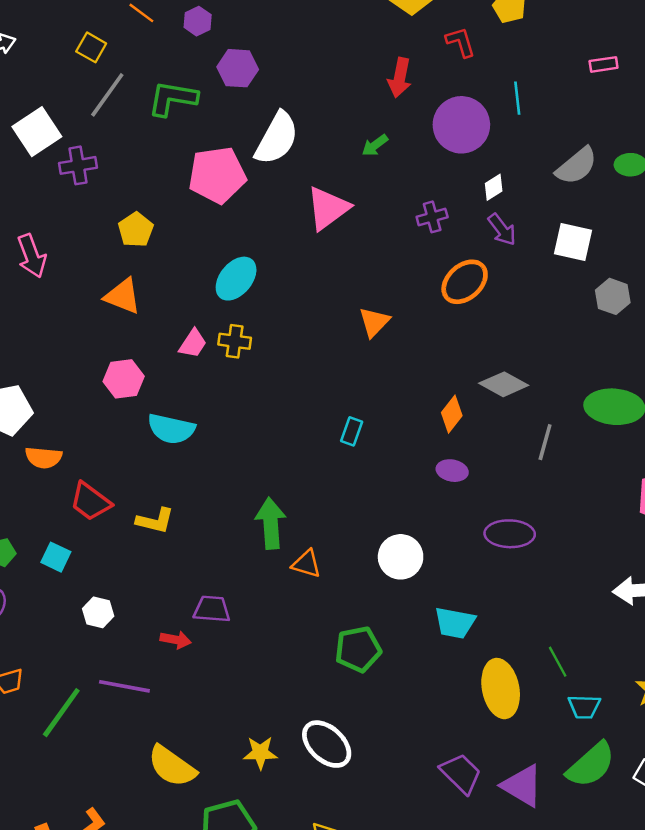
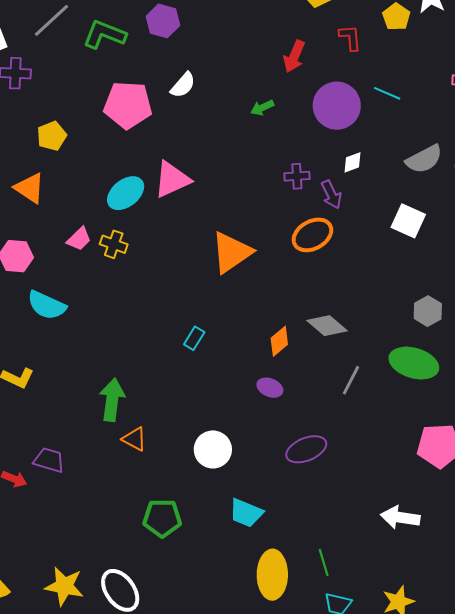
cyan line: (517, 98) -> (387, 93), turned -72
white semicircle: (277, 138) -> (183, 85), size x0.6
pink triangle: (328, 208) -> (172, 179), moved
purple arrow: (502, 230) -> (331, 195), moved
gray hexagon: (613, 296) -> (428, 311), moved
orange triangle: (374, 322) -> (231, 252), size x1.6
purple ellipse: (510, 534) -> (306, 449), turned -36
yellow star: (260, 753) -> (64, 586), size x1.4

